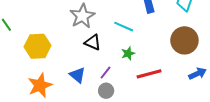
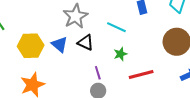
purple line: (105, 73) -> (98, 73), turned -56
blue triangle: (77, 75) -> (60, 45), moved

